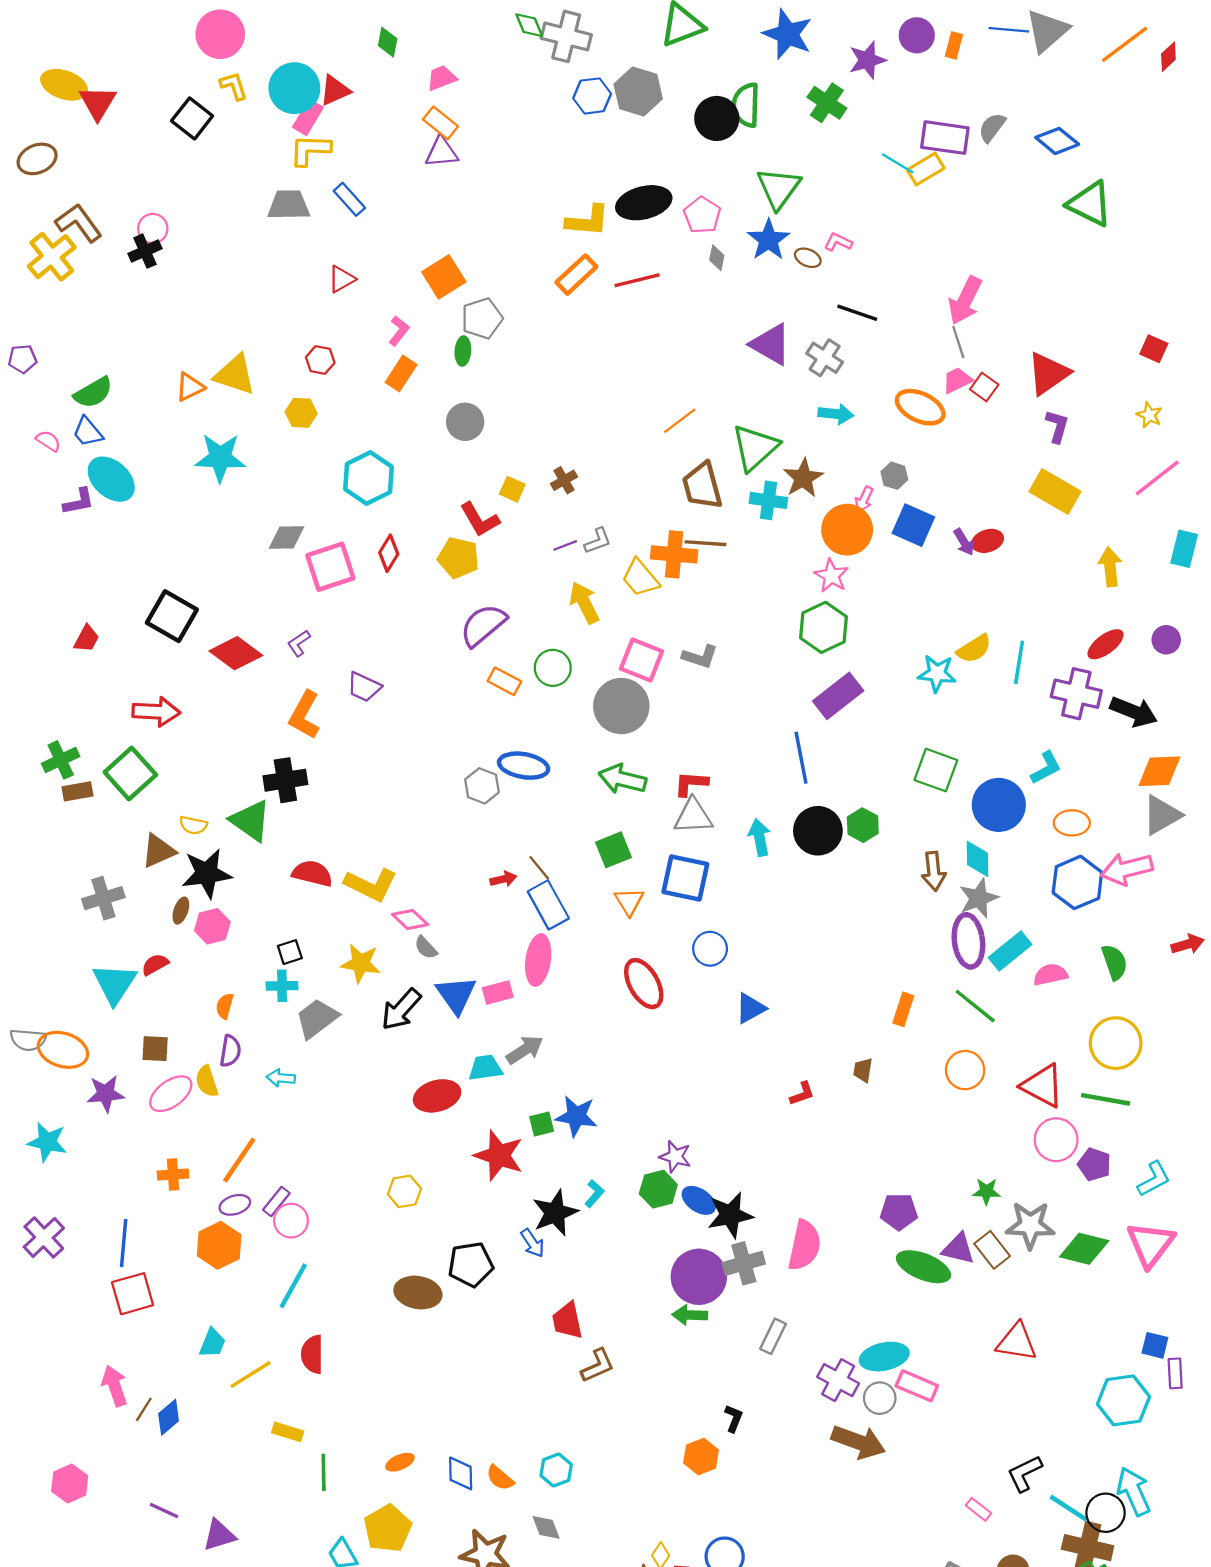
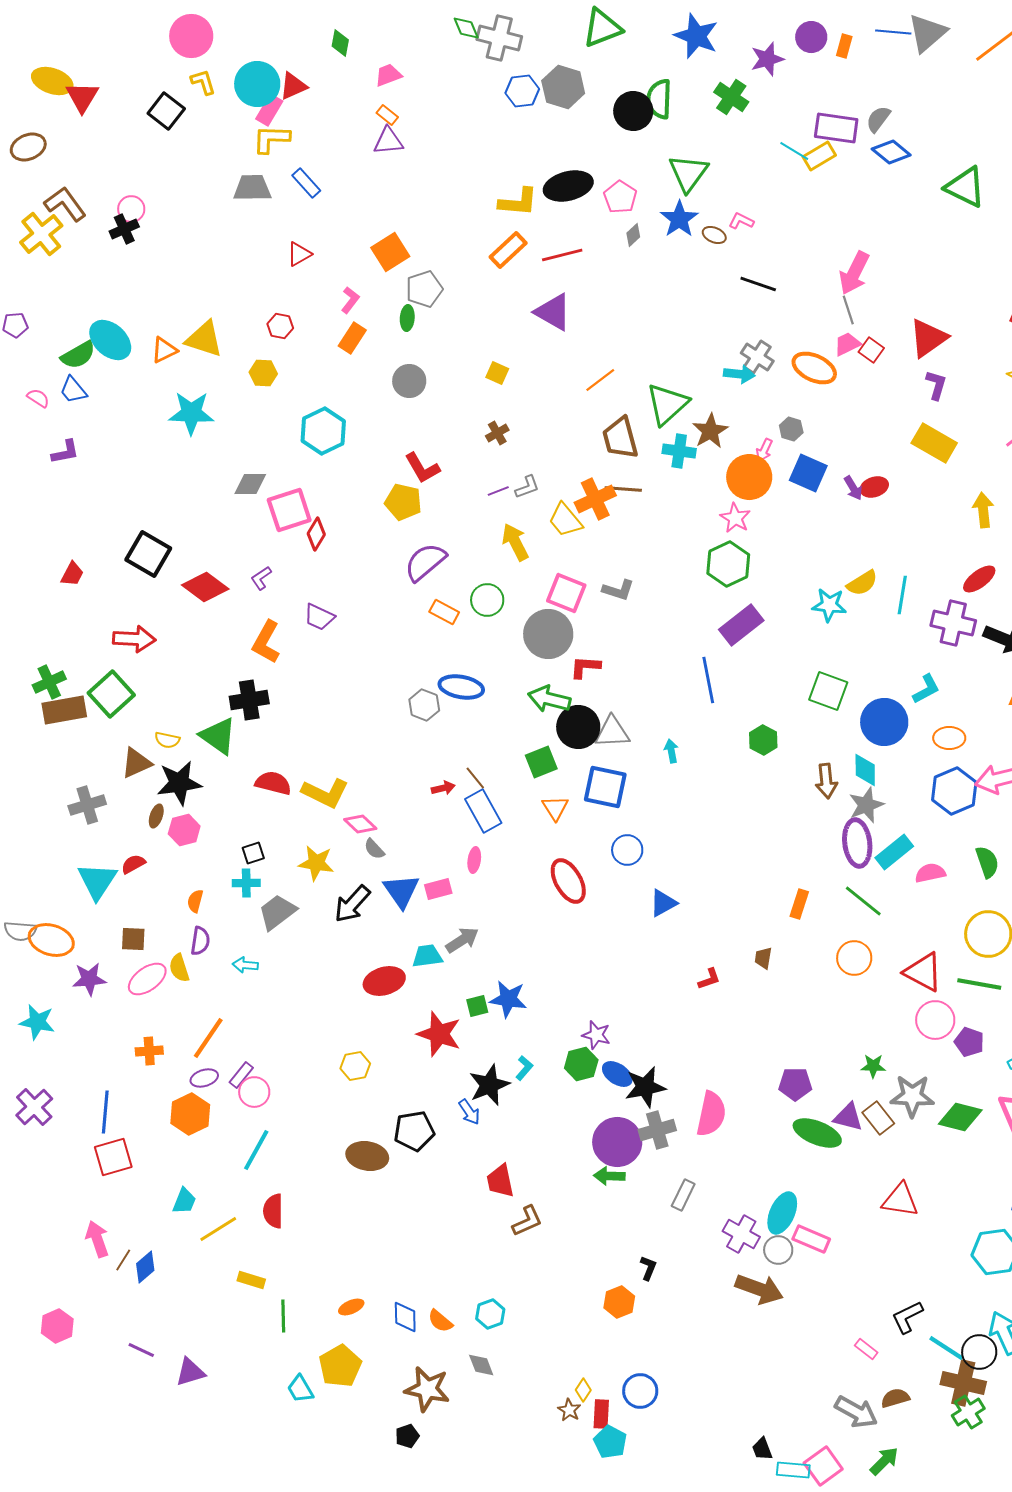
orange rectangle: (440, 123) -> (387, 115), size x0.7
blue diamond: (1057, 141) -> (891, 152), moved
gray diamond: (717, 258) -> (633, 235), turned 35
purple triangle: (771, 344) -> (553, 312), moved
gray cross: (825, 358) -> (757, 357), moved
cyan ellipse: (111, 479) -> (110, 340), moved
yellow square: (512, 489) -> (497, 373), moved
red diamond: (389, 553) -> (316, 534), moved
orange cross: (674, 554) -> (595, 499), turned -30
red L-shape: (691, 784) -> (585, 667), moved
brown rectangle: (78, 791) -> (64, 710), size x1.6
black circle: (818, 831) -> (578, 727), moved
cyan arrow: (759, 837) -> (671, 751), size x0.7
pink ellipse: (538, 960) -> (474, 860), size x0.6
cyan ellipse: (884, 1357) -> (782, 1213), turned -54

